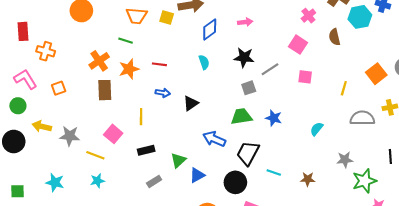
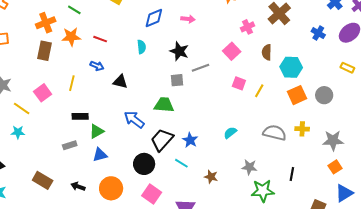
cyan hexagon: (360, 17) -> (291, 67), moved
pink square: (305, 77) -> (239, 83), moved
yellow line: (344, 88) -> (259, 91), moved
black triangle: (191, 103) -> (120, 82), turned 35
blue star: (274, 118) -> (190, 140), moved
black rectangle: (146, 150) -> (80, 116), moved
blue triangle: (197, 175) -> (100, 155), moved

